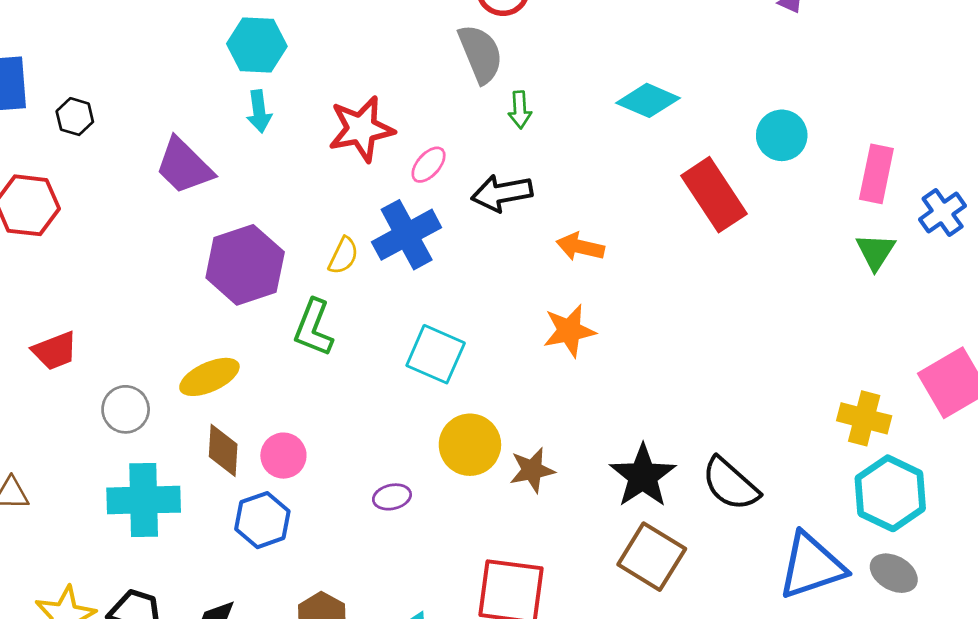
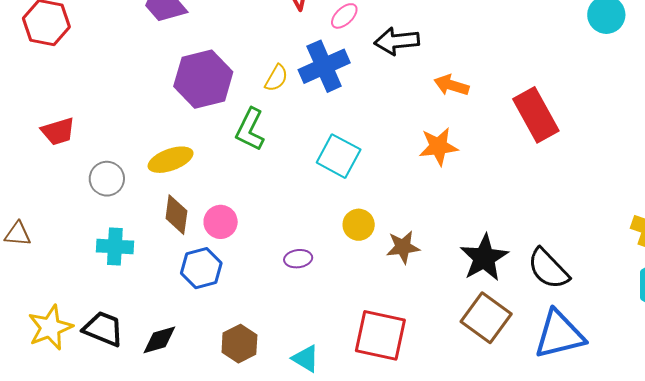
red rectangle: (714, 195) -> (536, 115), moved
yellow circle: (470, 445) -> (359, 225), size x0.7
cyan cross: (144, 500) -> (115, 247), size x0.7
blue triangle: (812, 566) -> (559, 335), moved

